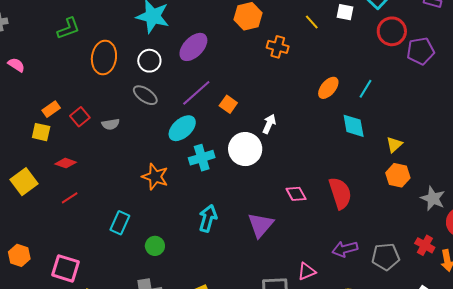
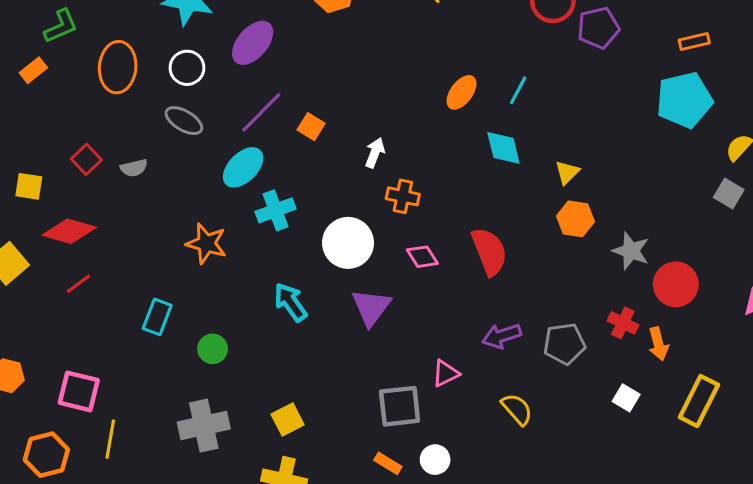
orange cross: (278, 47) -> (403, 196), moved
orange rectangle: (51, 109) -> (33, 70), moved
white circle: (245, 149) -> (348, 243), moved
red diamond: (66, 163) -> (69, 231), size x1.6
cyan arrow: (208, 218) -> (290, 302), turned -48

